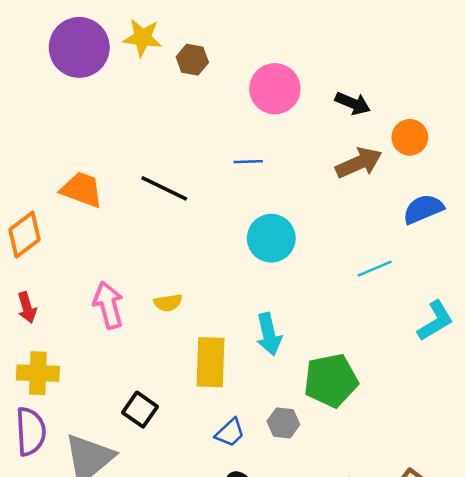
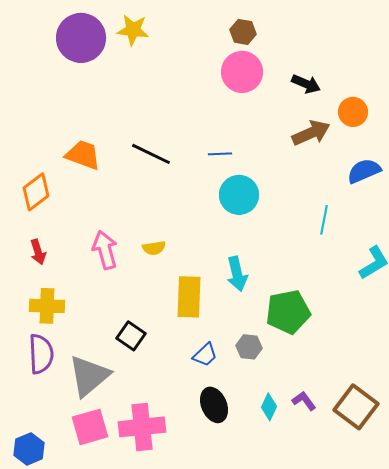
brown hexagon: (192, 60) -> (243, 32), moved
blue line: (248, 162) -> (220, 154), moved
cyan line: (375, 269) -> (324, 220), turned -56

